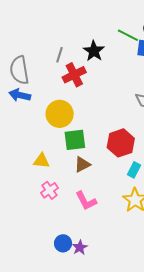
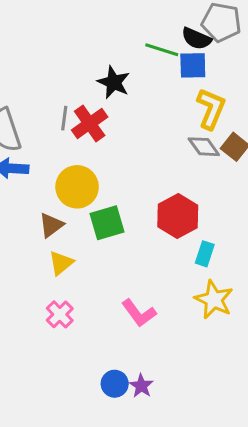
gray line: (60, 55) -> (64, 118), moved
yellow triangle: (41, 161) -> (61, 263), turned -36
brown triangle: (82, 164) -> (51, 225), moved
pink cross: (49, 190) -> (60, 314), moved

